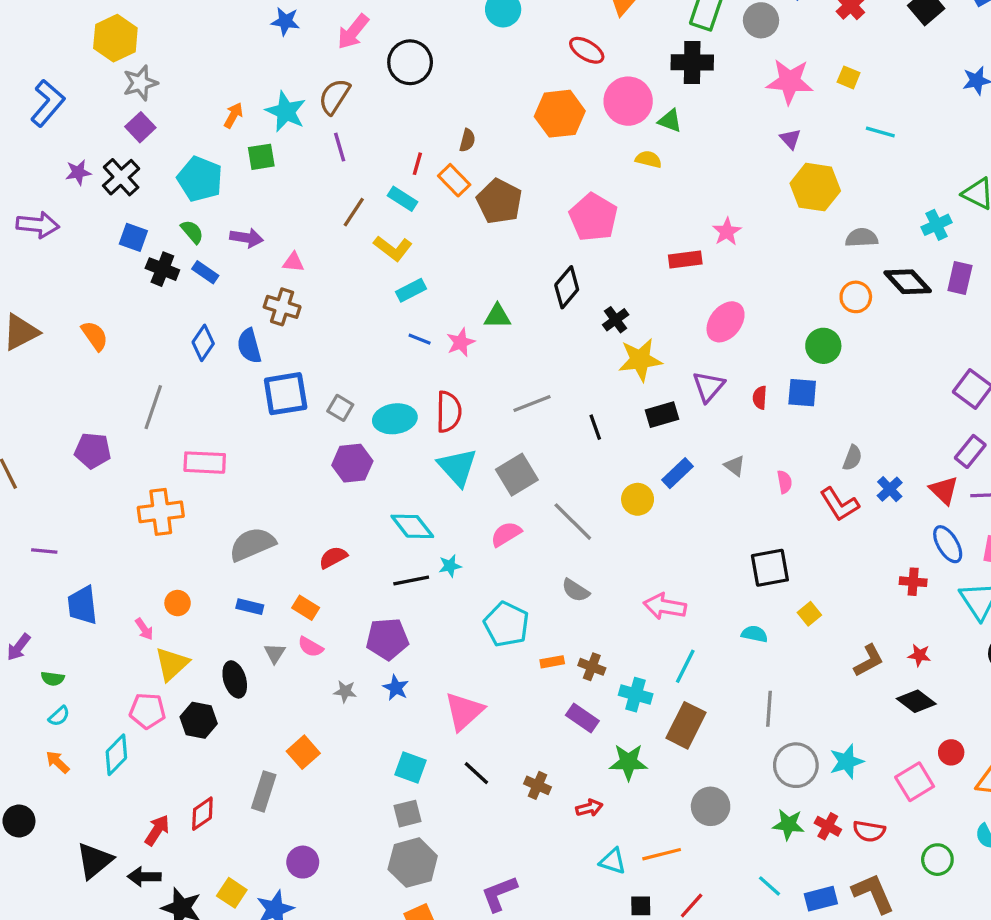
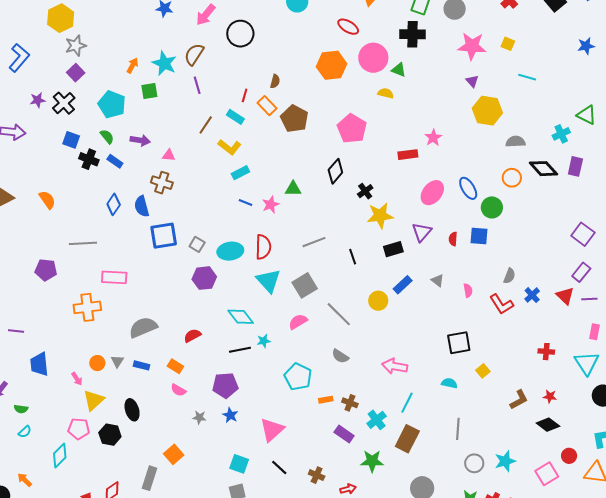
gray line: (153, 407) -> (83, 243), turned 68
blue ellipse: (948, 544) -> (468, 188), moved
gray triangle: (275, 653) -> (117, 361), moved
cyan cross: (636, 695) -> (377, 420), turned 36
orange arrow: (58, 762) -> (25, 480), moved
gray circle: (796, 765) -> (474, 463), size x0.7

